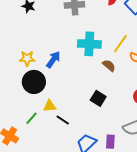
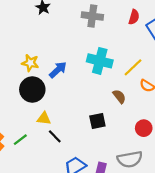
brown semicircle: (109, 66) -> (119, 96), moved
black square: (98, 98) -> (97, 121), turned 35
green line: (31, 118) -> (20, 140), moved

